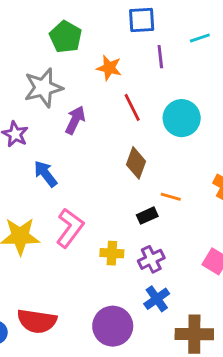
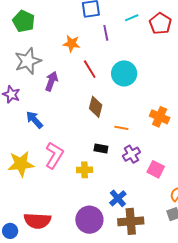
green pentagon: (66, 37) -> (24, 21), moved
black rectangle: (147, 216) -> (101, 149), moved, turned 40
purple cross: (151, 259) -> (131, 154), moved
brown cross: (194, 334) -> (131, 221), moved

